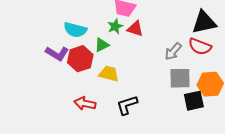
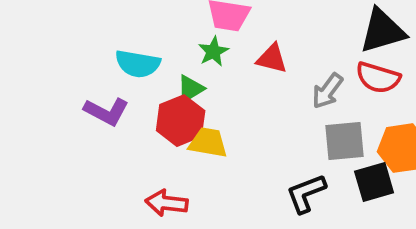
red triangle: (135, 29) -> (272, 59), moved
red hexagon: (80, 59) -> (181, 121), moved
black L-shape: (127, 105) -> (306, 193), moved

